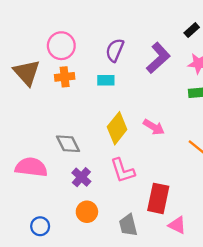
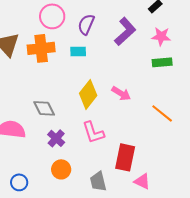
pink circle: (61, 46) -> (52, 16), moved
orange cross: (65, 77) -> (41, 48), size x1.5

